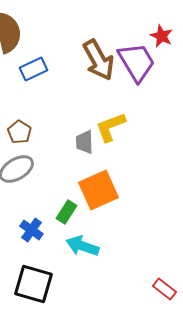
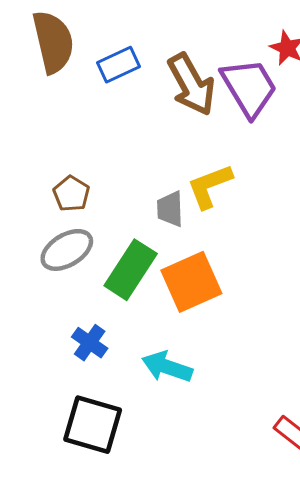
blue rectangle: (33, 69) -> (118, 65), moved
green rectangle: (66, 212) -> (131, 270), moved, size x1.6

